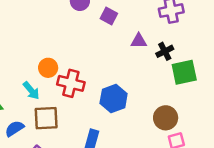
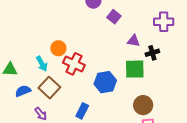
green square: (184, 72) -> (135, 69), moved
brown square: (46, 118) -> (49, 88), turned 35

